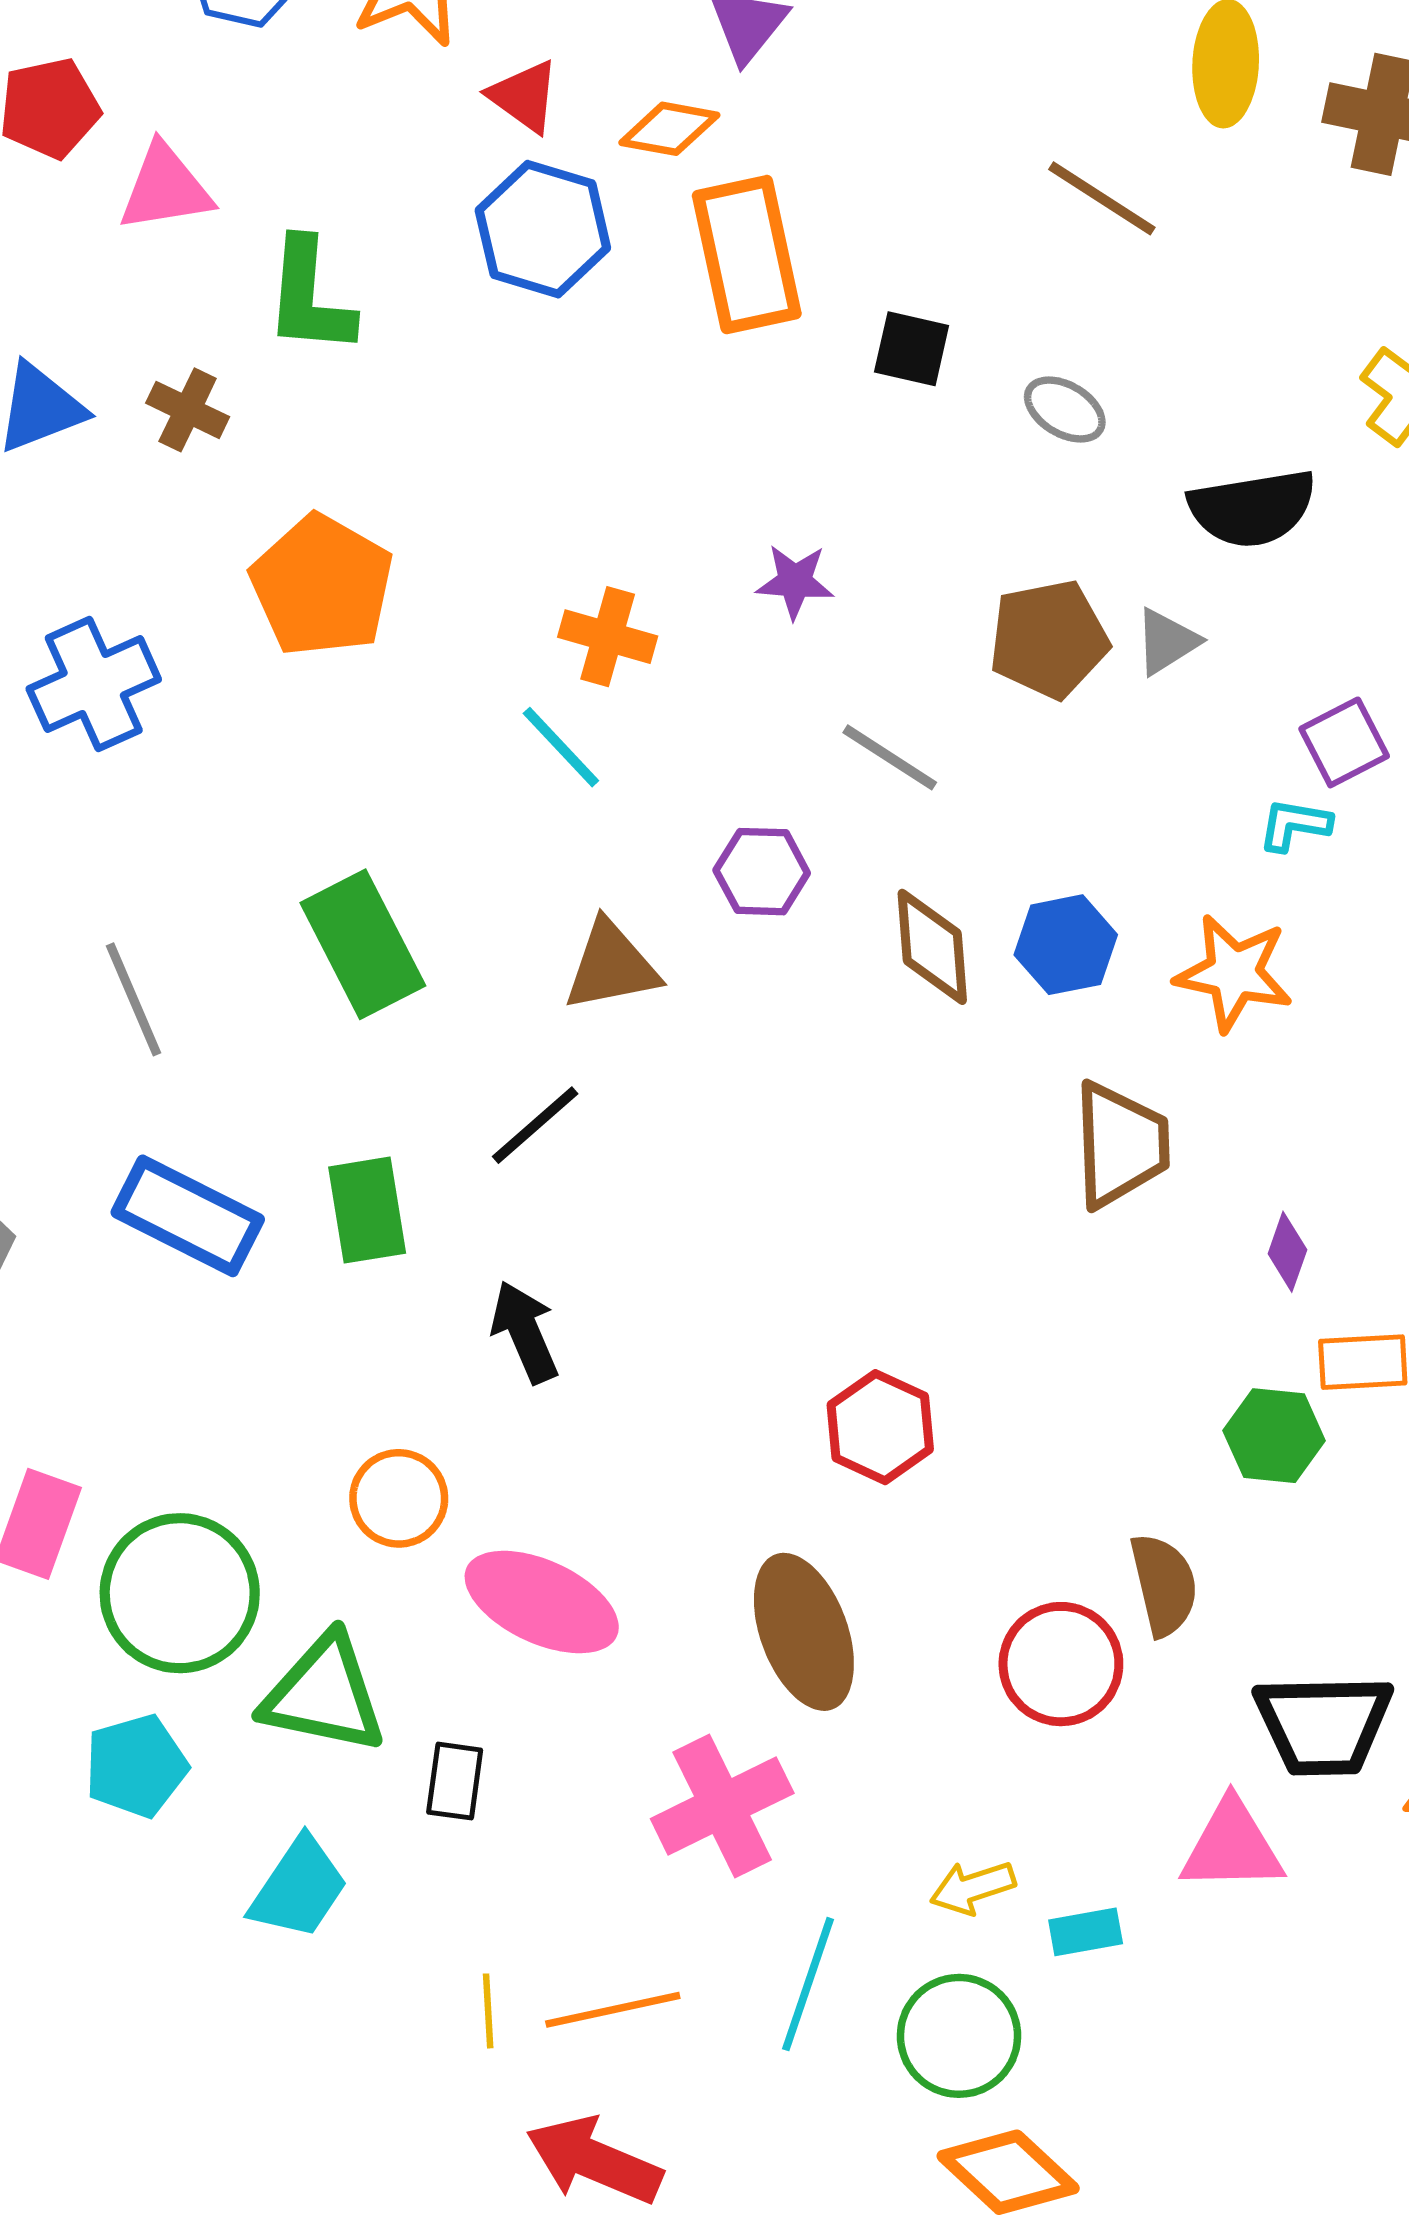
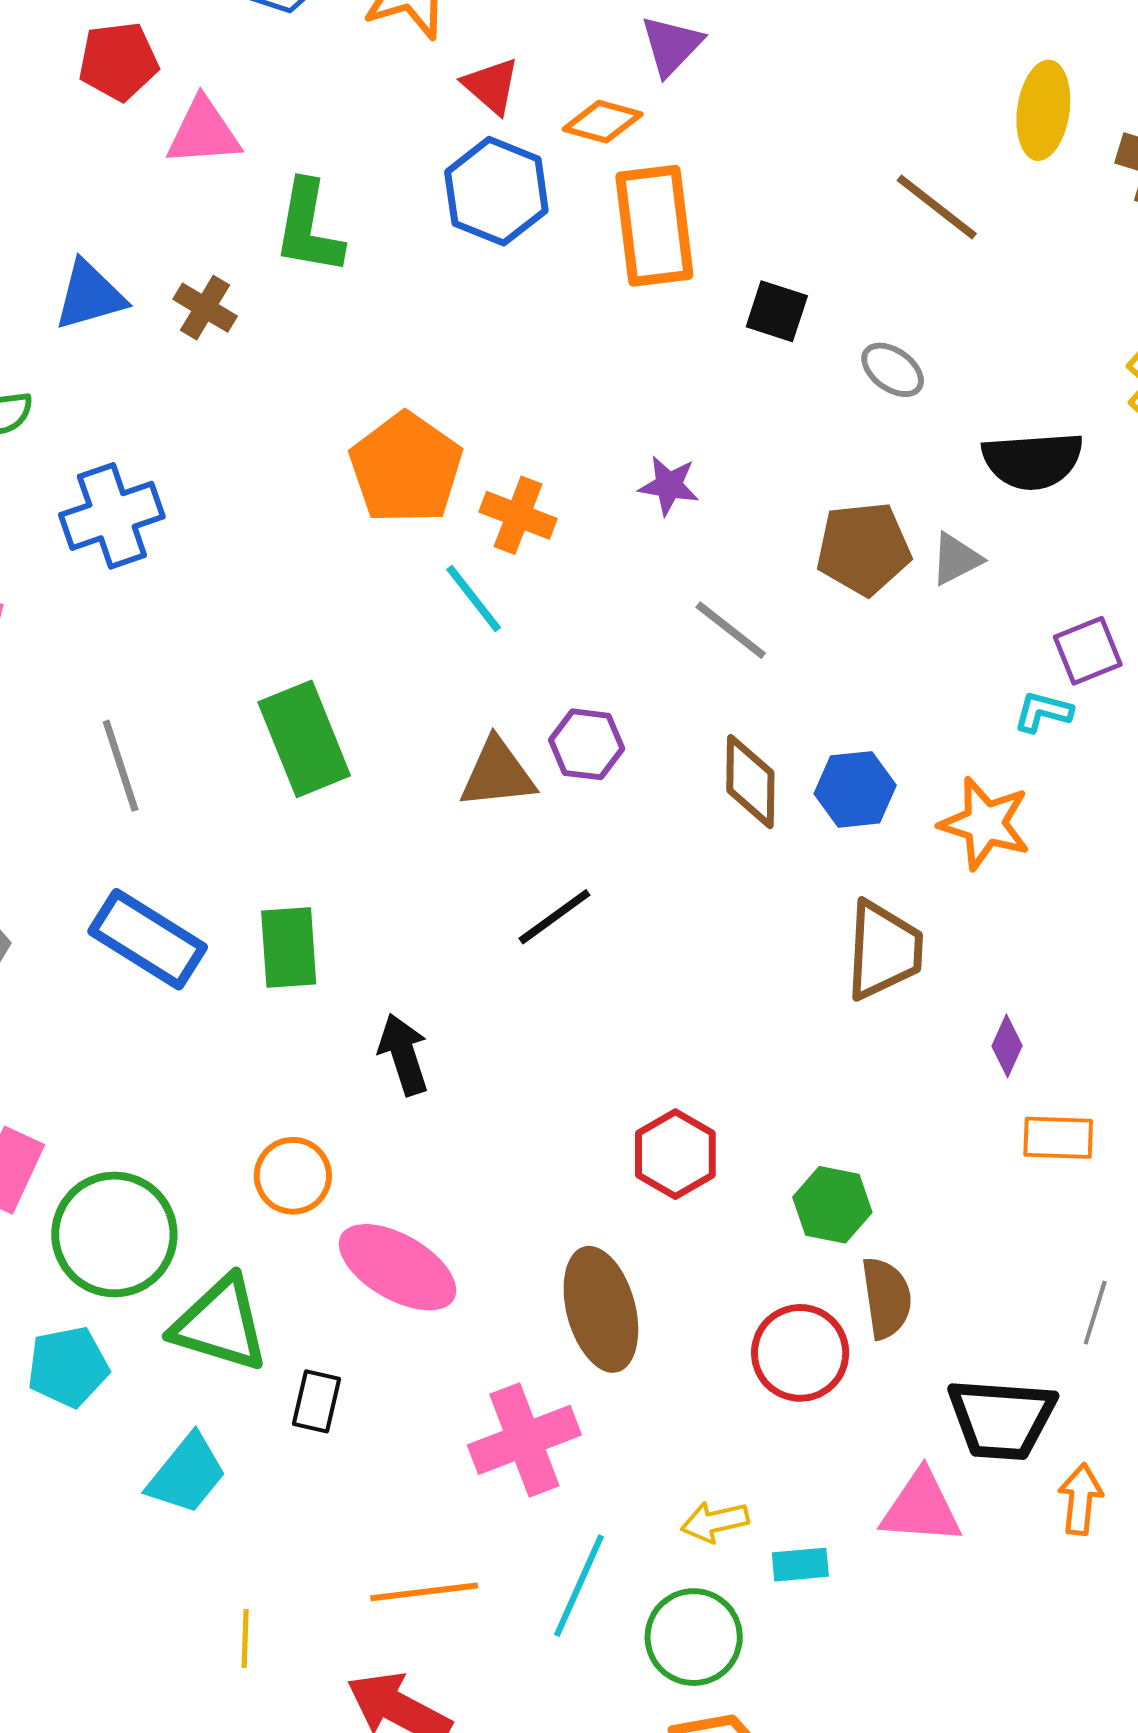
orange pentagon: (322, 586) -> (406, 468), moved
purple hexagon: (762, 872) -> (587, 744), moved
black line: (535, 1125) -> (554, 917), moved
green hexagon: (1274, 1436) -> (832, 1205), moved
yellow line: (488, 2011) -> (245, 1638), moved

